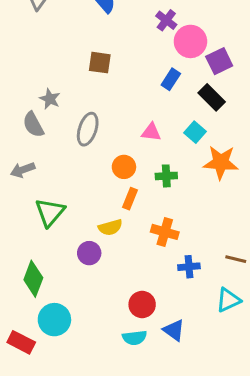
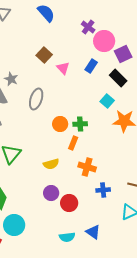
brown square: (100, 63) -> (44, 55), turned 35
pink triangle: (151, 132) -> (63, 68), moved, turned 40
green cross: (166, 176) -> (80, 124), moved
orange rectangle: (130, 199) -> (73, 143), moved
purple circle: (89, 253) -> (51, 193), moved
red circle: (142, 304) -> (69, 203), moved

